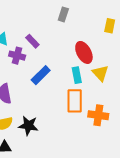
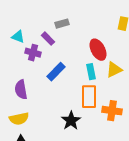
gray rectangle: (63, 14) -> (62, 24), moved, turned 56
yellow triangle: (100, 73) -> (114, 70), turned 48
black star: (28, 126) -> (71, 121), moved, turned 30

